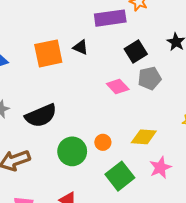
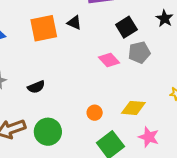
black semicircle: (41, 116) -> (36, 87), size x0.6
green circle: (72, 151) -> (48, 132), moved
pink star: (160, 168) -> (149, 137), turned -30

